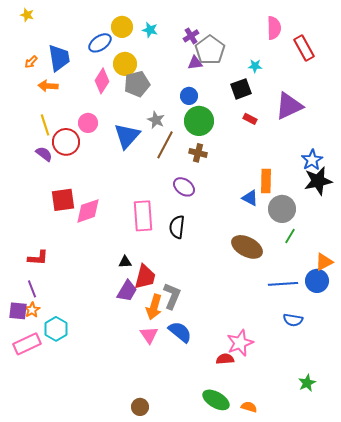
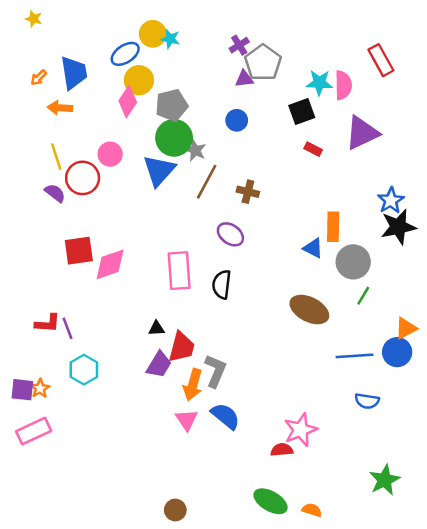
pink semicircle: (274, 28) -> (343, 85), moved
cyan star: (150, 30) -> (170, 39), moved
yellow circle: (125, 64) -> (139, 80), moved
cyan star: (255, 66) -> (319, 83), size x1.5
green circle: (199, 121) -> (174, 138), moved
purple line: (32, 289) -> (68, 328), moved
cyan hexagon: (56, 329) -> (84, 370), moved
green star: (307, 383) -> (385, 480), size x1.4

